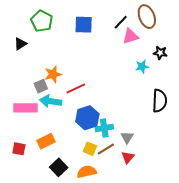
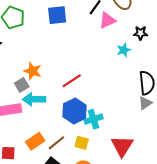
orange star: (53, 74) -> (33, 71), turned -30
red line: (76, 89) -> (72, 81), moved
gray triangle: (127, 137) -> (145, 103), moved, turned 32
brown line: (106, 149) -> (56, 143), moved
red triangle: (128, 157) -> (122, 146), size x1.6

